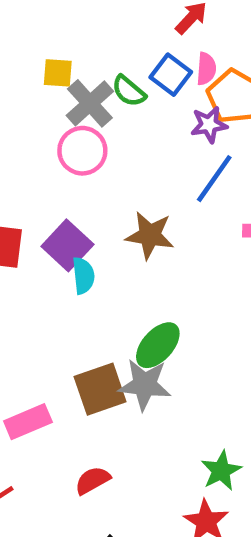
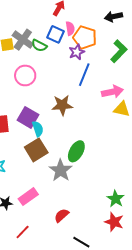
gray cross: (90, 103) -> (23, 40), moved
gray star: (145, 385) -> (61, 170), moved, turned -30
brown square: (100, 389) -> (36, 150), moved

